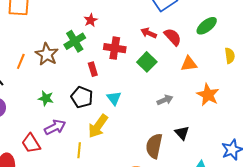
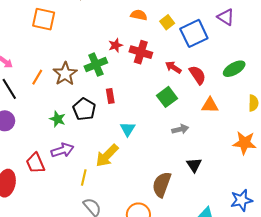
red cross: (115, 48) -> (141, 52), moved
orange star: (208, 95) -> (244, 143), moved, turned -30
black pentagon: (82, 97) -> (84, 109), moved
gray arrow: (165, 100) -> (180, 129), moved
black triangle: (182, 133) -> (194, 165), moved

